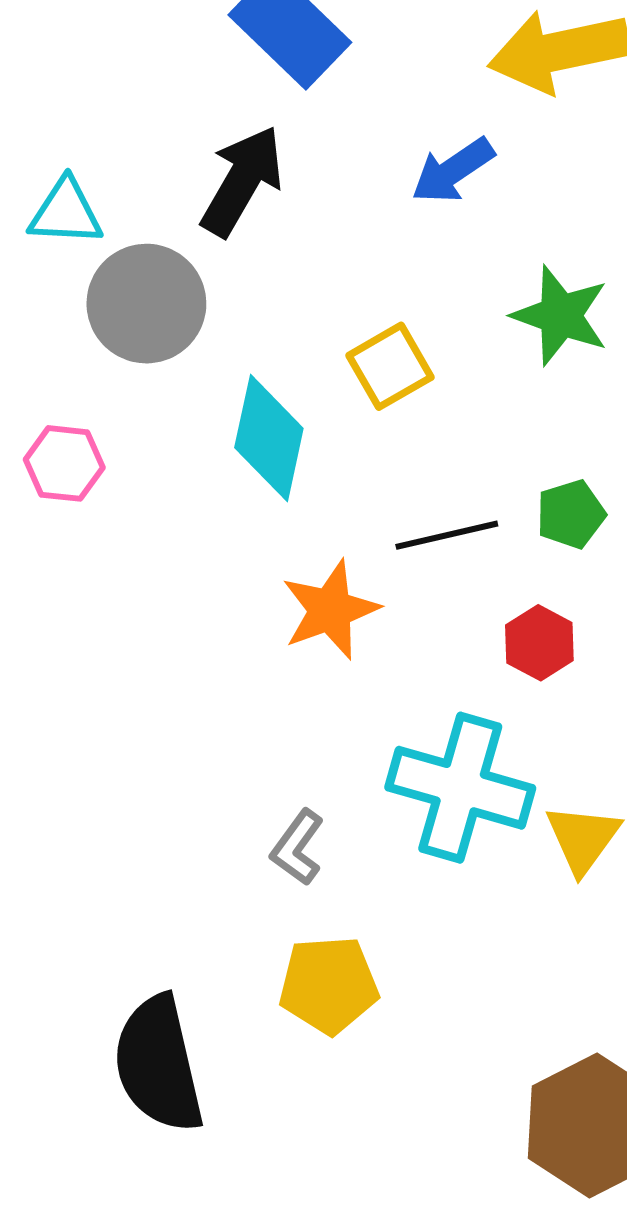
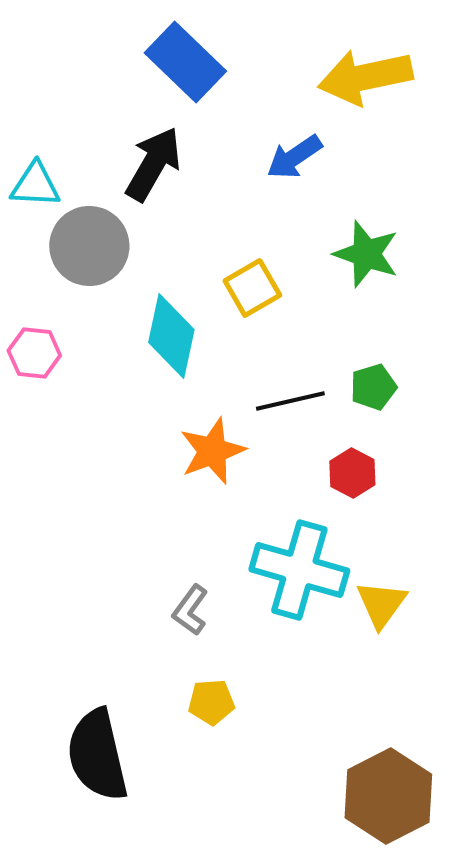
yellow pentagon: (329, 985) -> (211, 702), size x0.7

